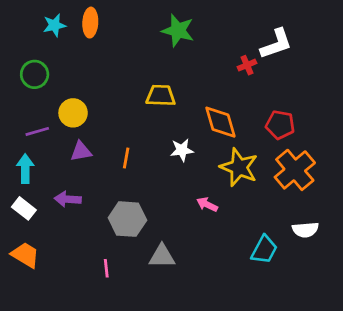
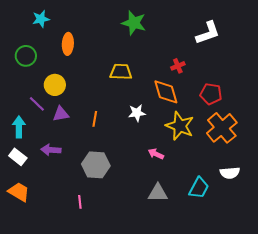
orange ellipse: (90, 23) -> (68, 44), moved
red cross: (247, 65) -> (178, 66), moved
purple line: (37, 131) -> (37, 104), moved, turned 60
gray triangle: (162, 256) -> (158, 193), moved

